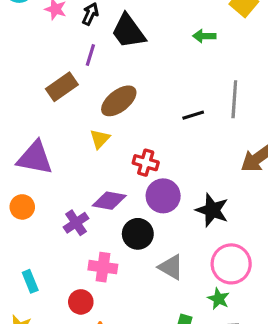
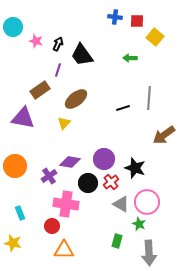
purple triangle: (35, 158) -> (23, 118), moved
red cross: (146, 163) -> (111, 182), moved, turned 35
orange circle: (22, 207) -> (15, 166), size x1.5
pink cross: (103, 267) -> (66, 204), size x1.4
gray triangle: (171, 267) -> (121, 204), moved

